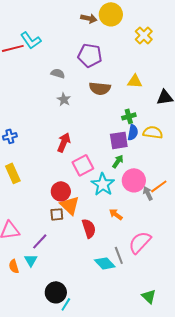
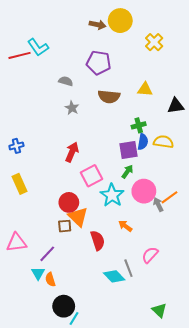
pink semicircle: (140, 242) -> (150, 255), size x0.7
orange semicircle: (14, 266) -> (50, 279), moved

